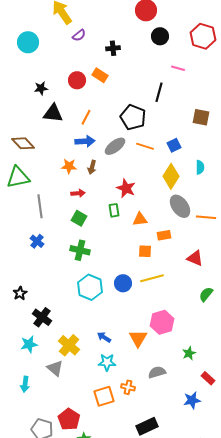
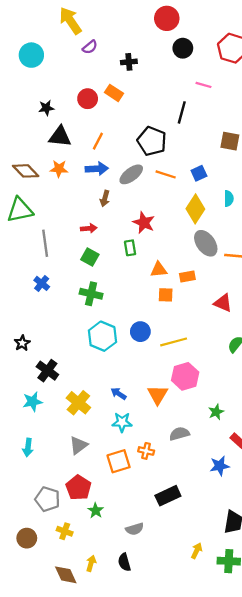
orange star: (69, 166) -> (59, 169), moved
orange triangle: (140, 219) -> (159, 270), moved
yellow line: (152, 278) -> (174, 342), moved
gray triangle: (55, 368) -> (78, 445), moved, turned 42

